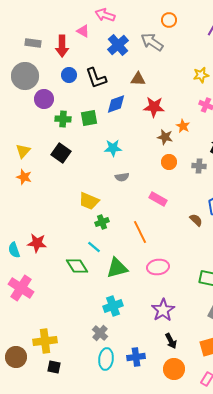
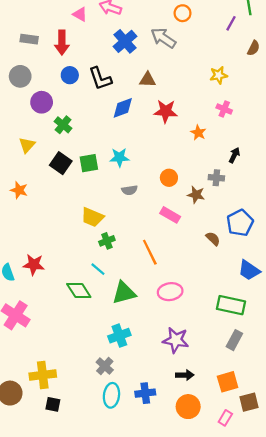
pink triangle: (83, 31) -> (80, 14), moved
gray circle: (25, 76) -> (20, 76), size x0.7
green square: (89, 118) -> (89, 163), moved
green cross: (63, 119) -> (63, 125), turned 35
brown star: (165, 137) -> (196, 195), moved
yellow triangle: (23, 151) -> (27, 145), moved
orange circle: (169, 162) -> (169, 178), moved
purple star: (163, 310) -> (176, 340), turned -30
black arrow: (171, 341) -> (185, 375), turned -63

